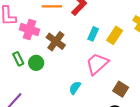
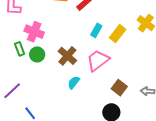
pink cross: (29, 29) -> (34, 32), moved
brown cross: (56, 41) -> (67, 56), moved

